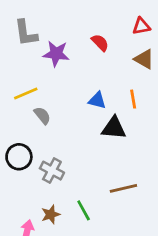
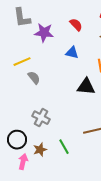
blue triangle: (97, 100) -> (72, 53), moved
black circle: (19, 157) -> (17, 140), moved

